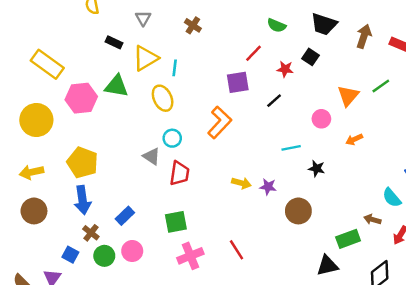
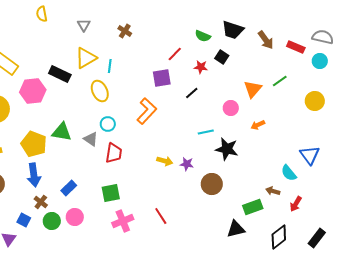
green semicircle: (277, 25) -> (203, 36), moved
brown arrow: (364, 36) -> (266, 40), turned 126
black rectangle: (114, 42) -> (60, 74), moved, size x1.5
green triangle: (116, 86) -> (62, 132), moved
black star: (317, 169) -> (227, 149), size x1.6

